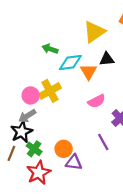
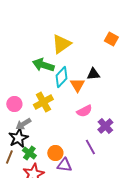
yellow triangle: (94, 32) -> (61, 44), moved
green arrow: (50, 49) -> (43, 65), size x1.5
cyan diamond: (70, 63) -> (61, 77), turned -40
pink circle: (31, 95) -> (14, 104), moved

